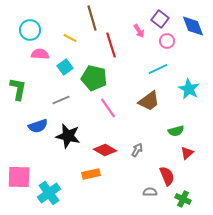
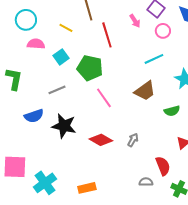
green semicircle: (176, 131) -> (172, 111), moved
orange rectangle: (91, 174) -> (87, 188), moved

